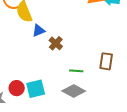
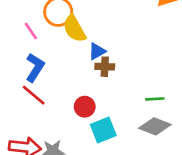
brown cross: (56, 43) -> (105, 67), moved, turned -32
red circle: (17, 88) -> (85, 107), moved

